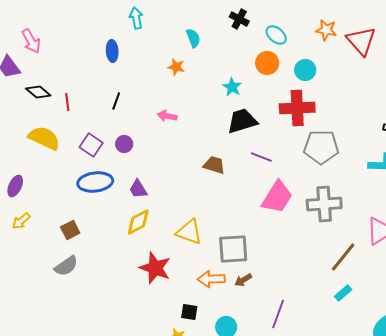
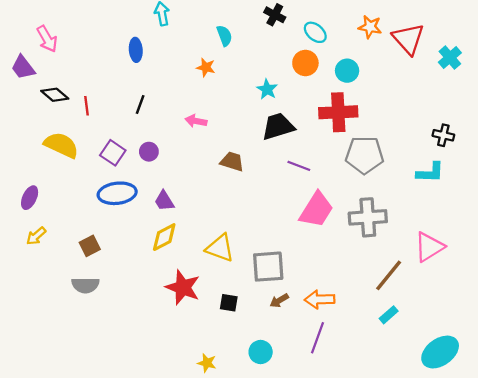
brown trapezoid: (214, 165) -> (232, 162), moved
gray semicircle: (66, 266) -> (85, 285), turned 35
orange arrow: (211, 279) -> (320, 299), moved
black square: (189, 312) -> (229, 303), moved

